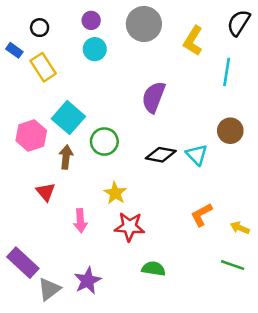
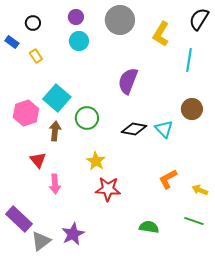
yellow rectangle: (43, 67) -> (36, 56), size x0.6
pink arrow: (80, 221) -> (55, 184), moved
green semicircle: (154, 269) -> (149, 227), moved

